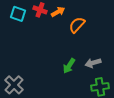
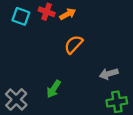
orange semicircle: (77, 25) -> (74, 44), moved
green arrow: (69, 66) -> (54, 89), moved

